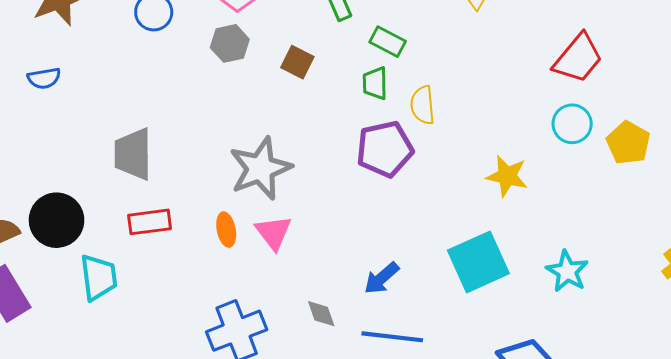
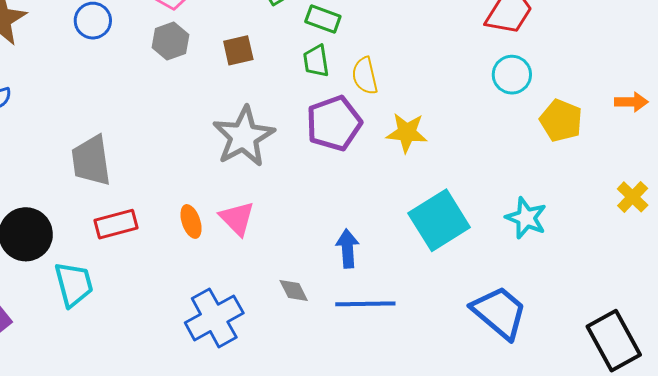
brown square: (297, 62) -> (238, 50), turned -32
yellow pentagon: (628, 143) -> (561, 121), moved
gray star: (260, 168) -> (244, 136), moved
yellow star: (507, 176) -> (407, 133), moved
blue arrow: (382, 278) -> (348, 248), turned 135

